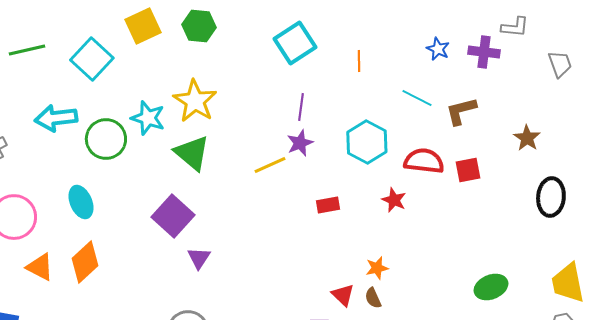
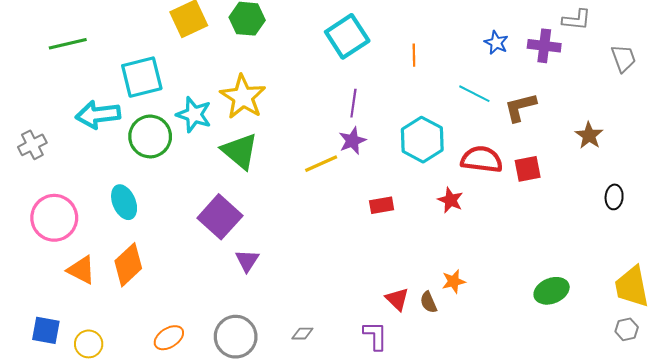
cyan square: (92, 59) -> (142, 77), moved, turned 33
black ellipse: (551, 197) -> (614, 197), size x0.6
orange star: (377, 268) -> (454, 281), moved

